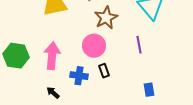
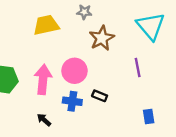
pink circle: (94, 46) -> (74, 71), moved
black rectangle: (104, 71) -> (100, 96), turned -48

